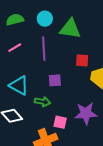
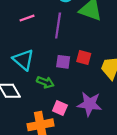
red square: (82, 60) -> (84, 58), moved

